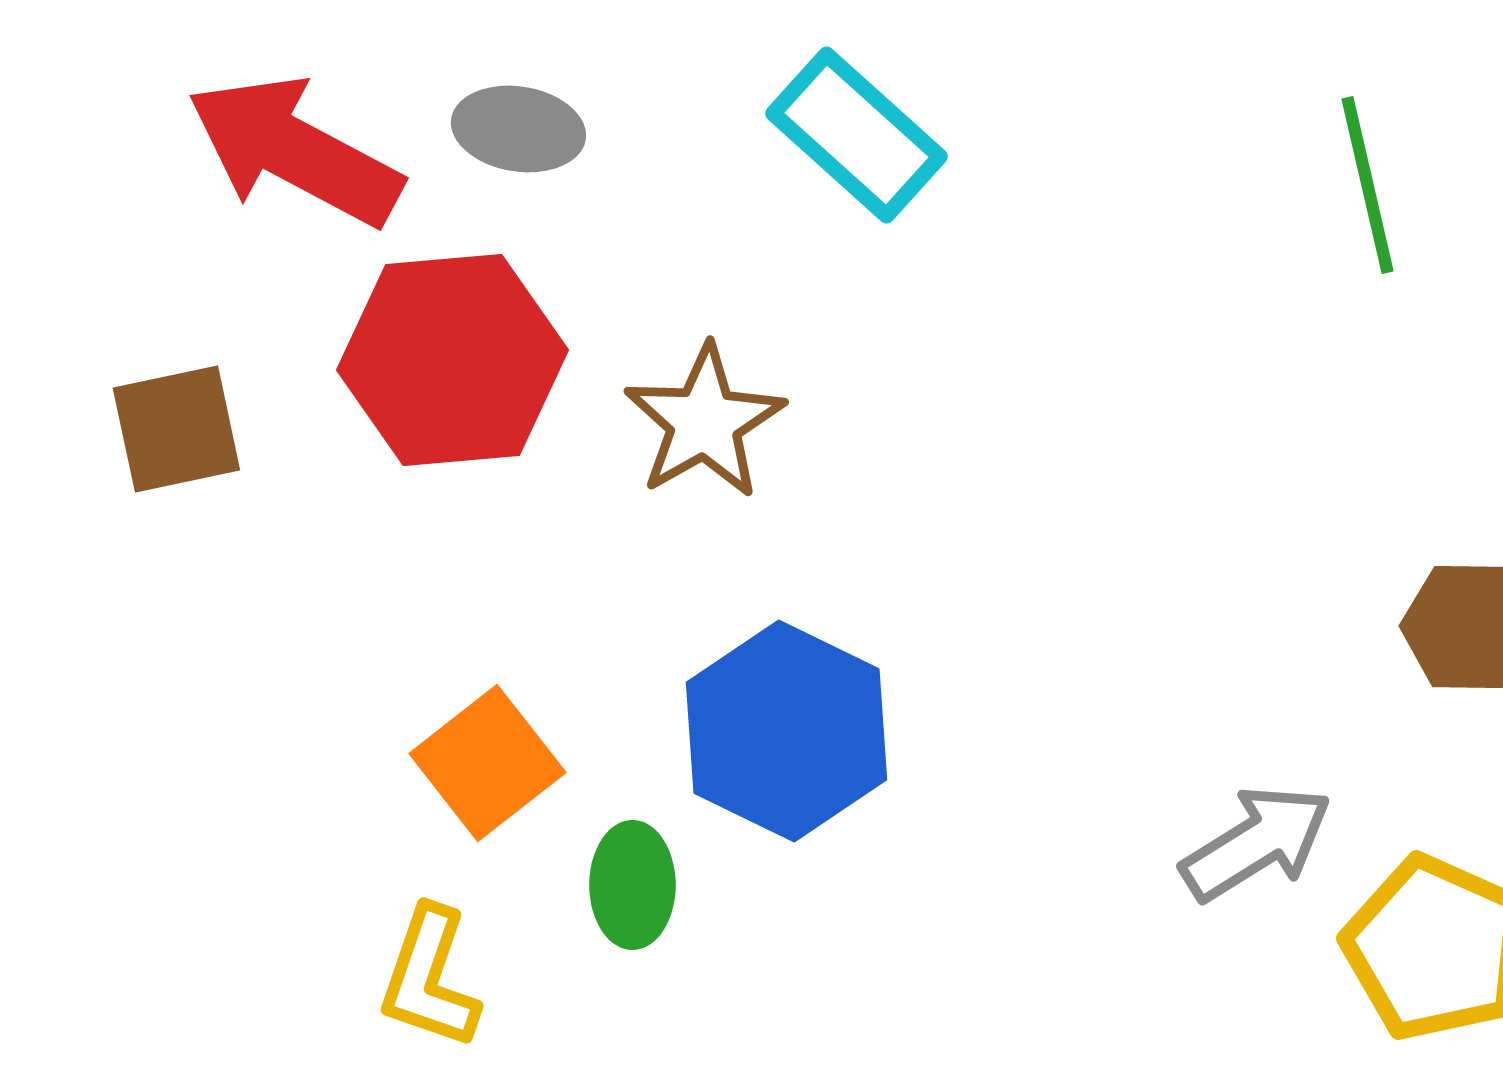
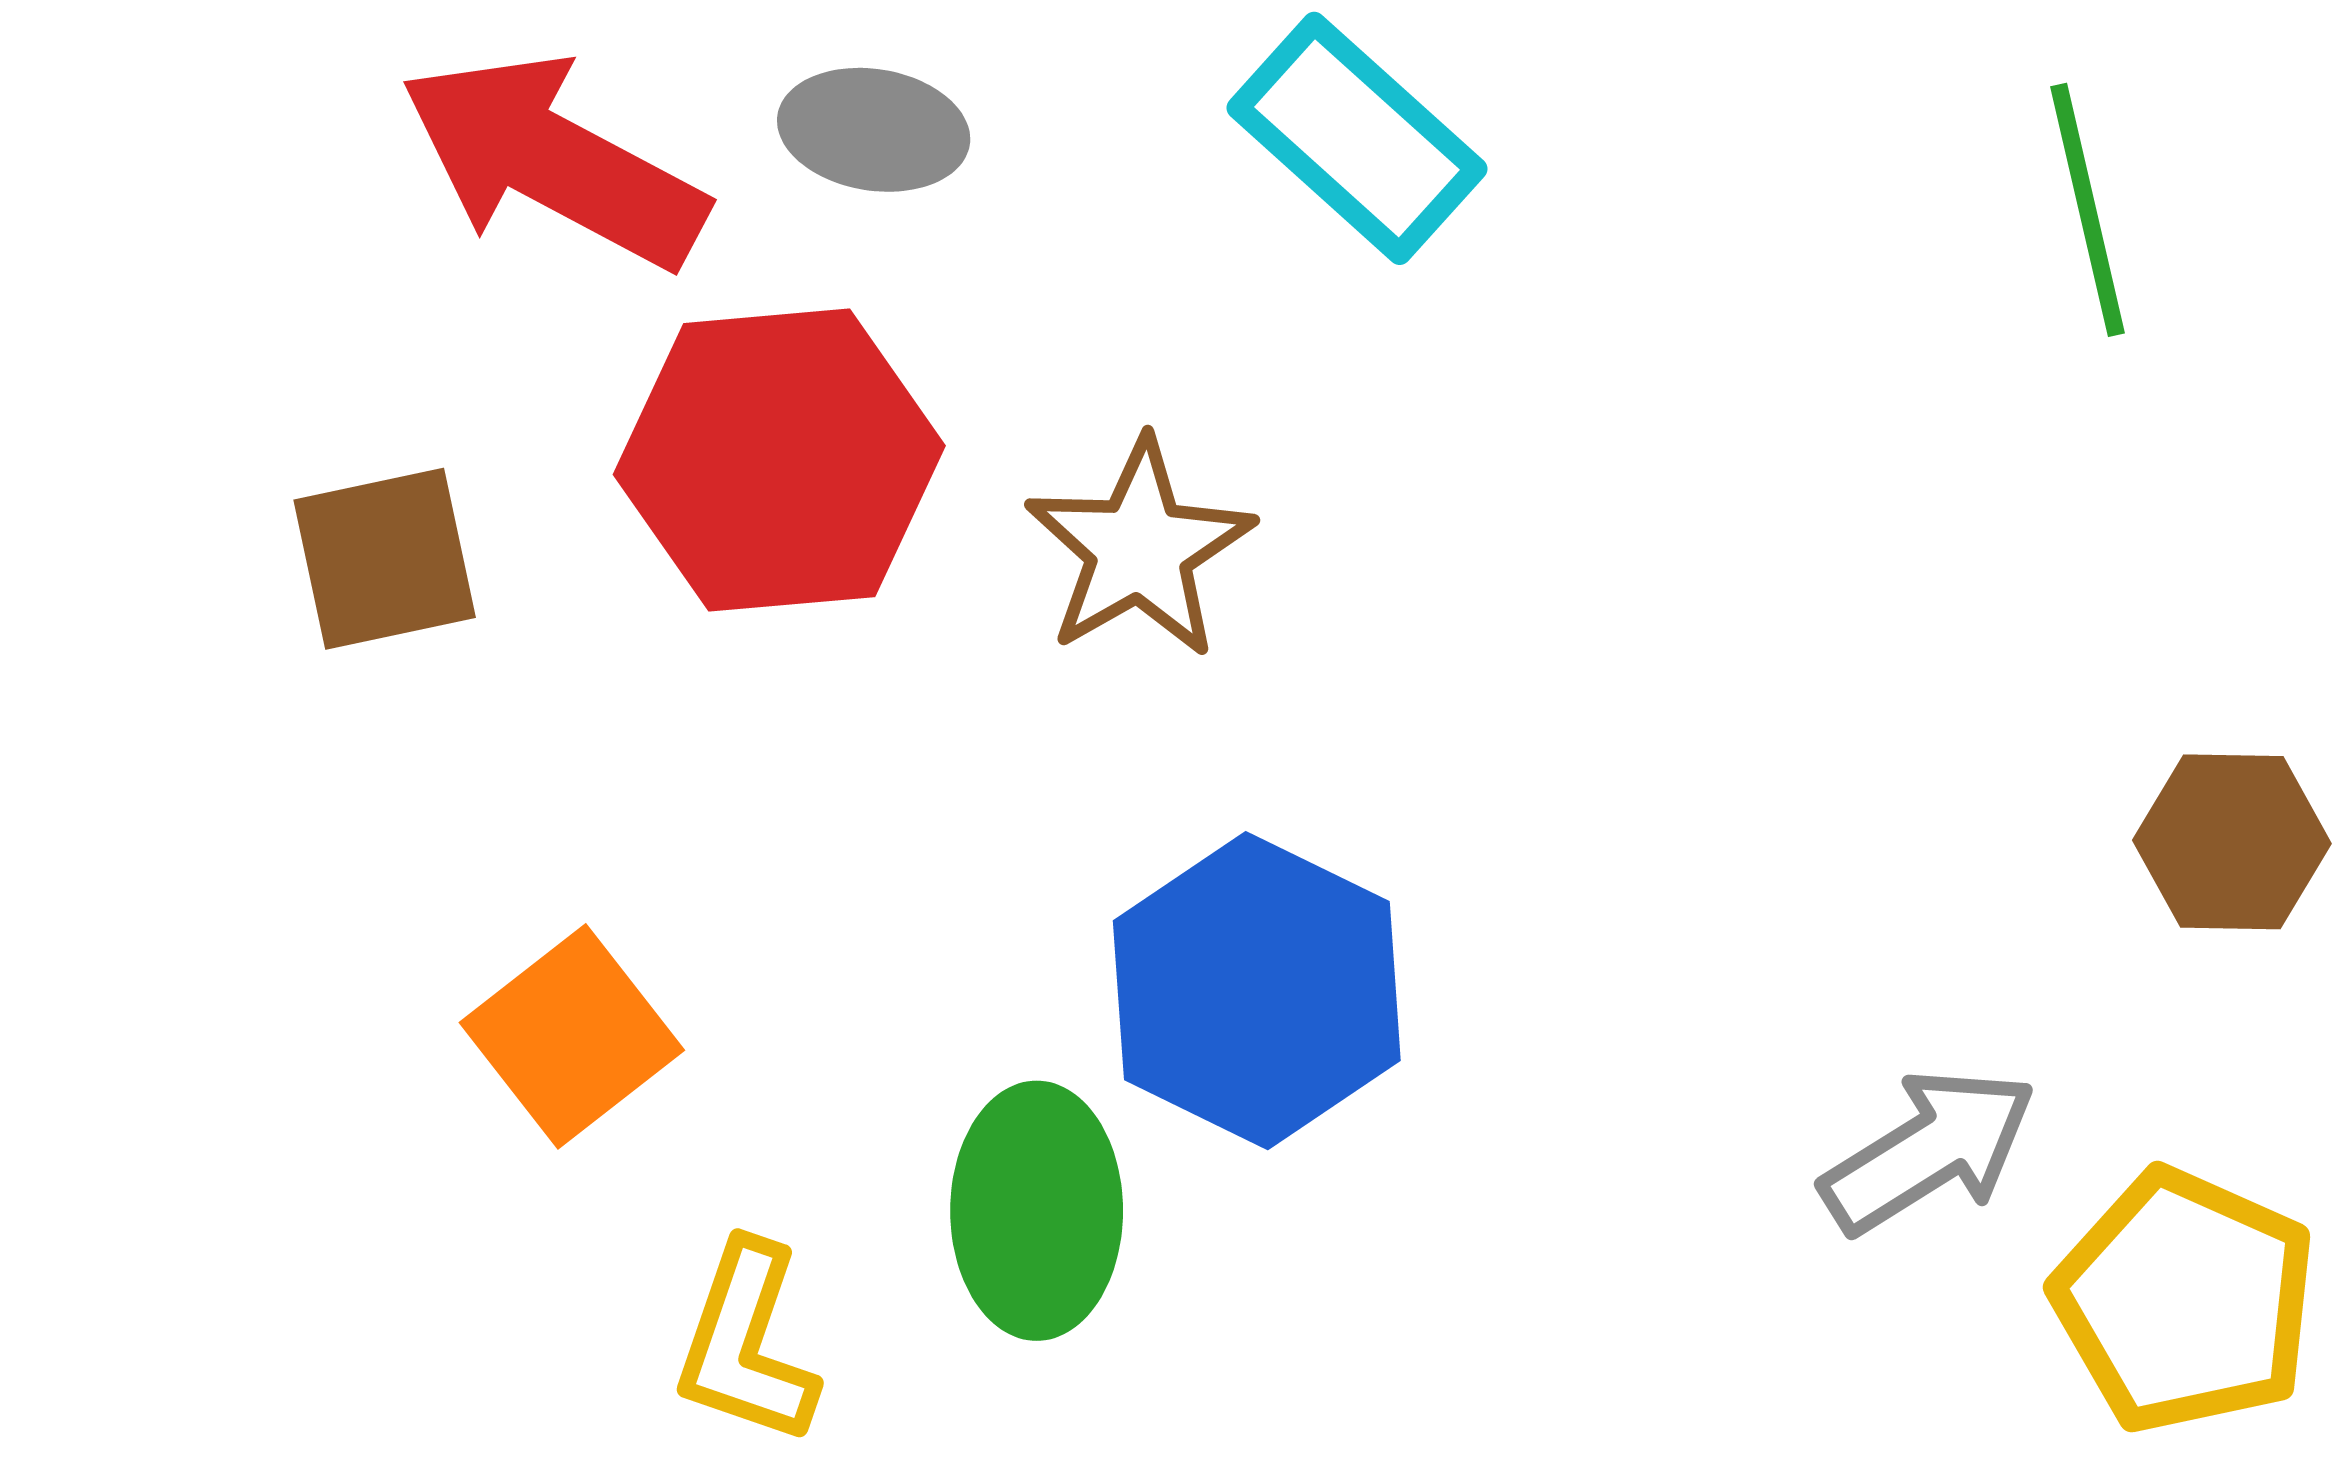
orange square: (487, 763) -> (572, 1036), moved
green ellipse: (632, 885) -> (1037, 1211), size x1.4

